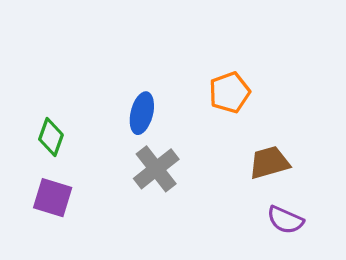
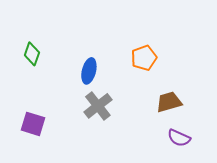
green diamond: (51, 137) -> (32, 54), moved

